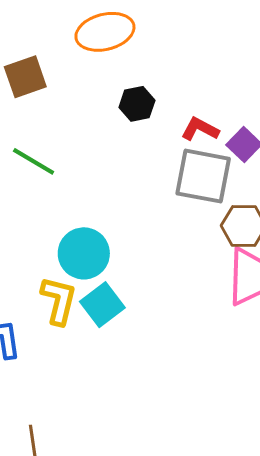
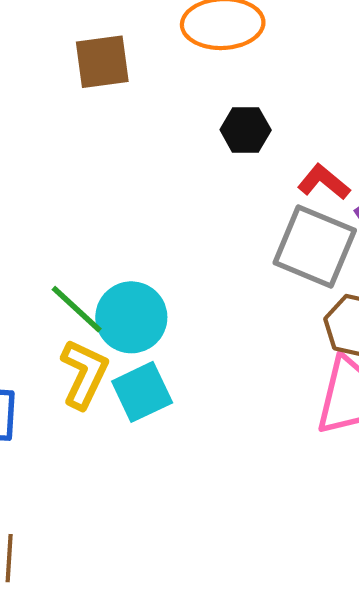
green line: (34, 161) -> (77, 309), moved

